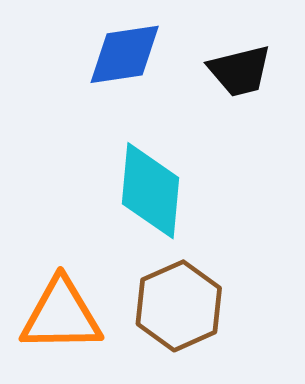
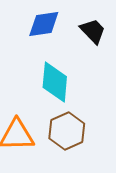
black trapezoid: (240, 71) -> (93, 31), turned -120

